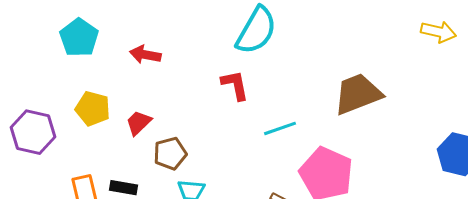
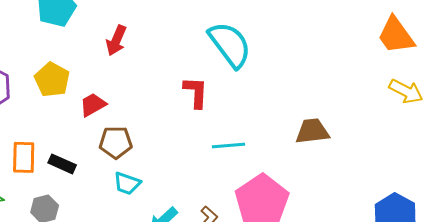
cyan semicircle: (256, 30) -> (230, 45), turned -81
red arrow: (145, 55) -> (116, 40), turned -92
brown trapezoid: (358, 94) -> (312, 131), size x0.7

